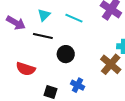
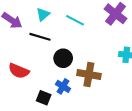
brown cross: (111, 64) -> (89, 74), moved, turned -35
blue cross: (78, 85) -> (63, 86), moved

